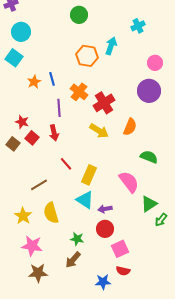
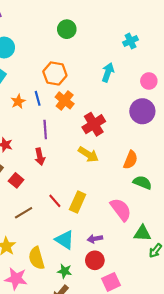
cyan arrow: (111, 46) -> (108, 72), moved
orange hexagon: (87, 56) -> (55, 73), moved
orange cross: (79, 92) -> (65, 100), moved
orange semicircle: (130, 127) -> (130, 160), moved
red square: (32, 138) -> (16, 180), moved
red line: (66, 164) -> (55, 201), moved
cyan triangle: (85, 200) -> (65, 240), moved
green triangle: (149, 204) -> (142, 233), turned 36
yellow semicircle: (51, 213) -> (37, 258), moved

